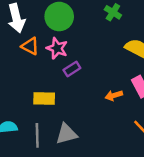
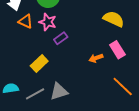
yellow rectangle: (44, 99) -> (39, 64), turned -42
gray line: (37, 135) -> (35, 94), turned 66

